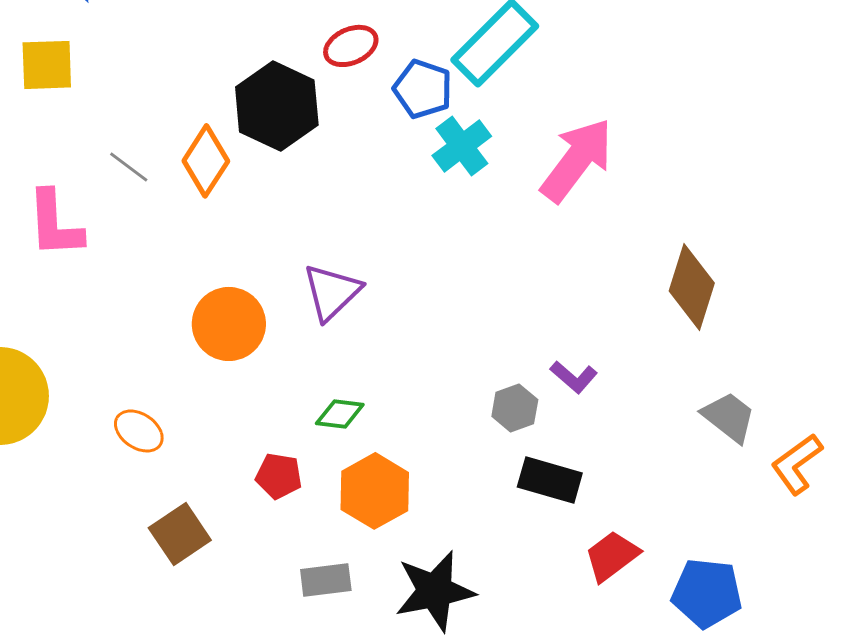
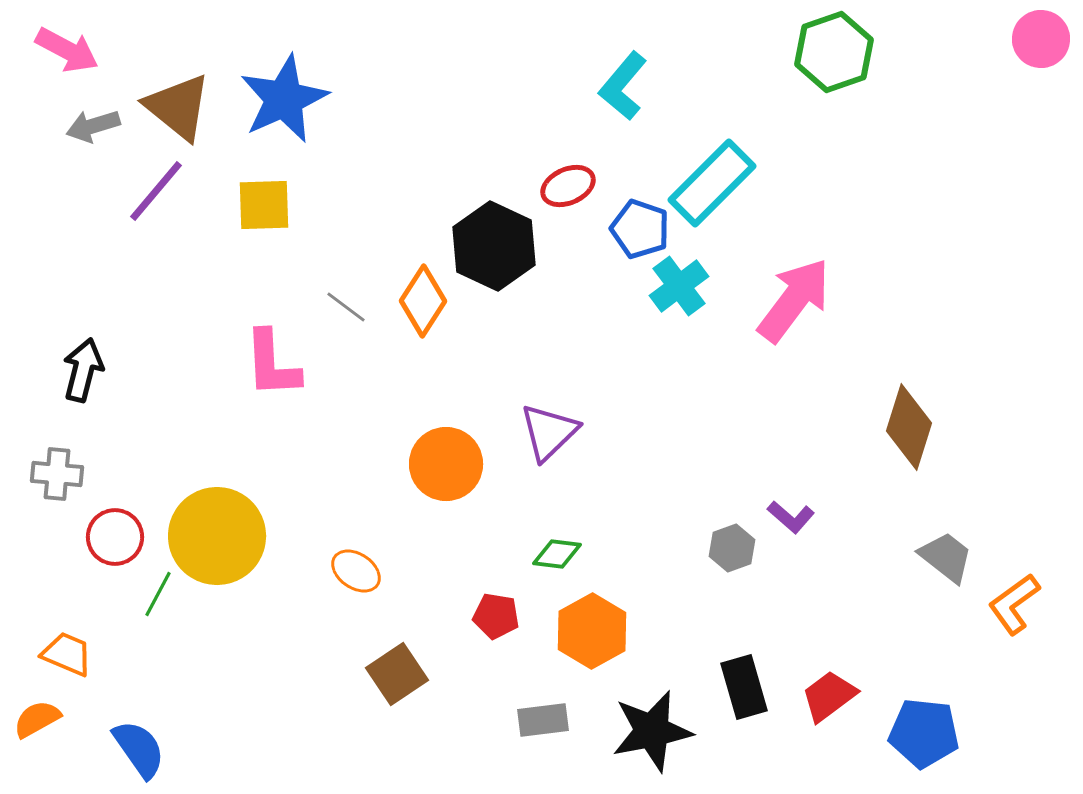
black rectangle: (550, 480) -> (744, 687), moved, turned 58

